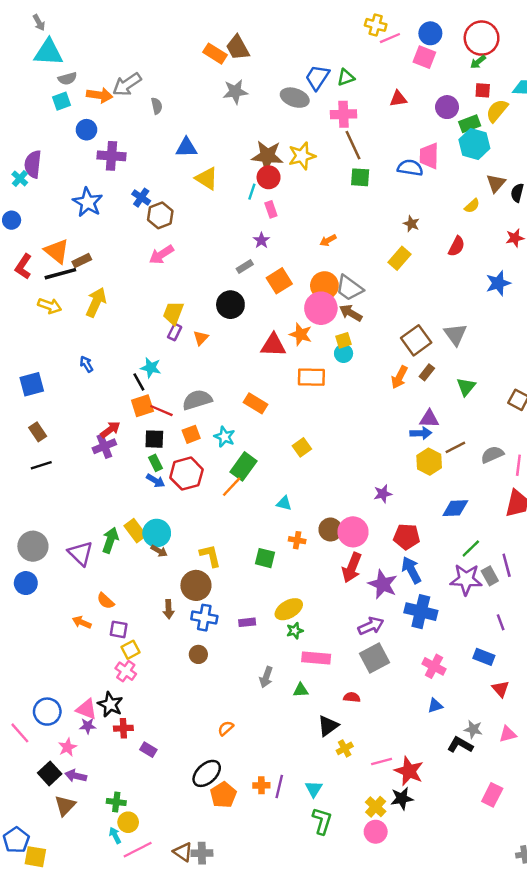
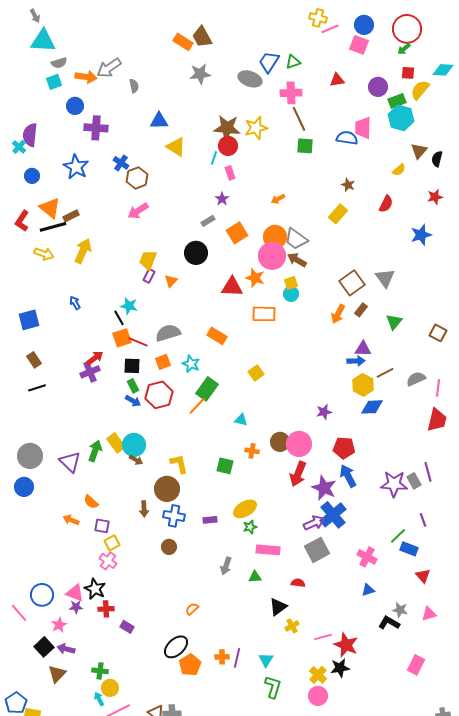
blue circle: (12, 220) -> (32, 176), moved
blue diamond: (455, 508) -> (372, 407), moved
green line: (471, 549) -> (398, 536), moved
blue cross: (421, 612) -> (333, 515), moved, turned 36

